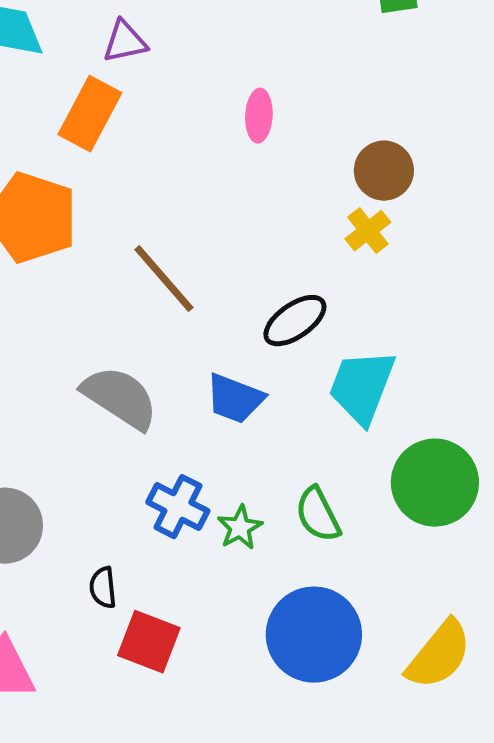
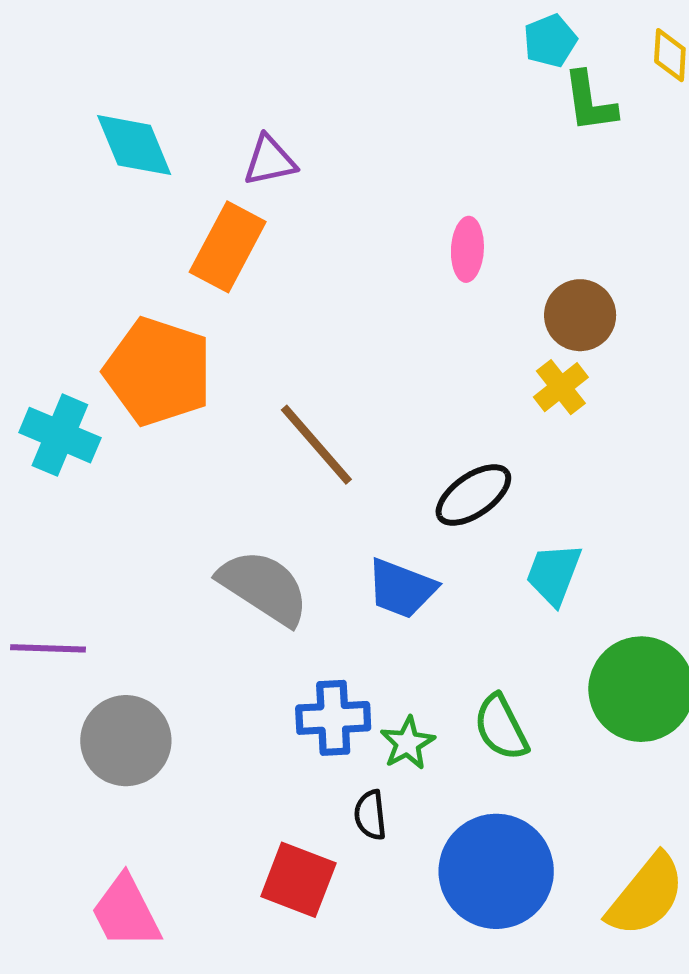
pink ellipse: (259, 116) -> (467, 249), moved
cyan trapezoid: (362, 387) -> (554, 574), size x0.7
blue cross: (178, 507) -> (333, 718), turned -30
black semicircle: (103, 588) -> (370, 815), moved

